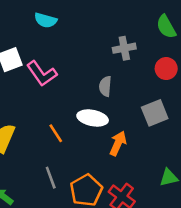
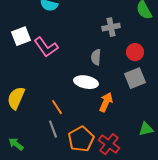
red circle: (166, 69) -> (135, 52), moved
orange line: (56, 133) -> (57, 107), moved

